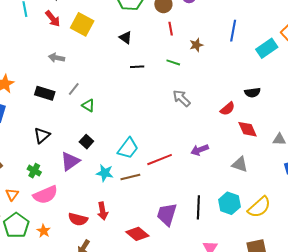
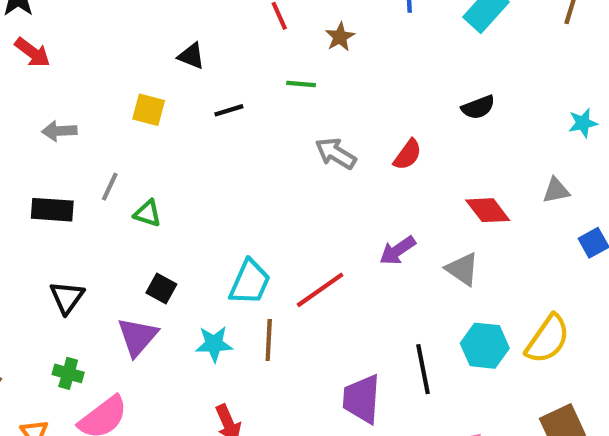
yellow square: (82, 24) -> (149, 110), moved, size x0.7
red semicircle: (228, 109) -> (408, 155), moved
red diamond: (248, 129) -> (488, 210), moved
gray triangle: (240, 164) -> (462, 269), moved, turned 30
brown line: (130, 177) -> (269, 340), turned -60

